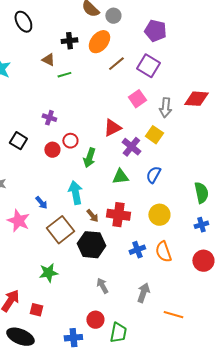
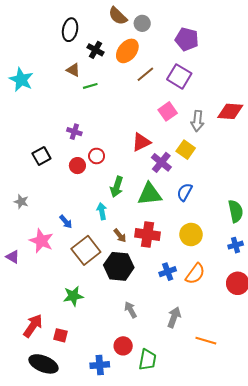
black ellipse: (23, 22) -> (70, 30), moved, turned 40
black cross: (69, 41) -> (95, 50), turned 35
black square: (18, 141) -> (41, 156), turned 30
green arrow: (89, 158) -> (117, 187), moved
green triangle: (120, 177) -> (150, 194), size x1.4
cyan arrow: (75, 193) -> (102, 211), size x0.7
orange semicircle: (163, 252) -> (195, 274), turned -125

